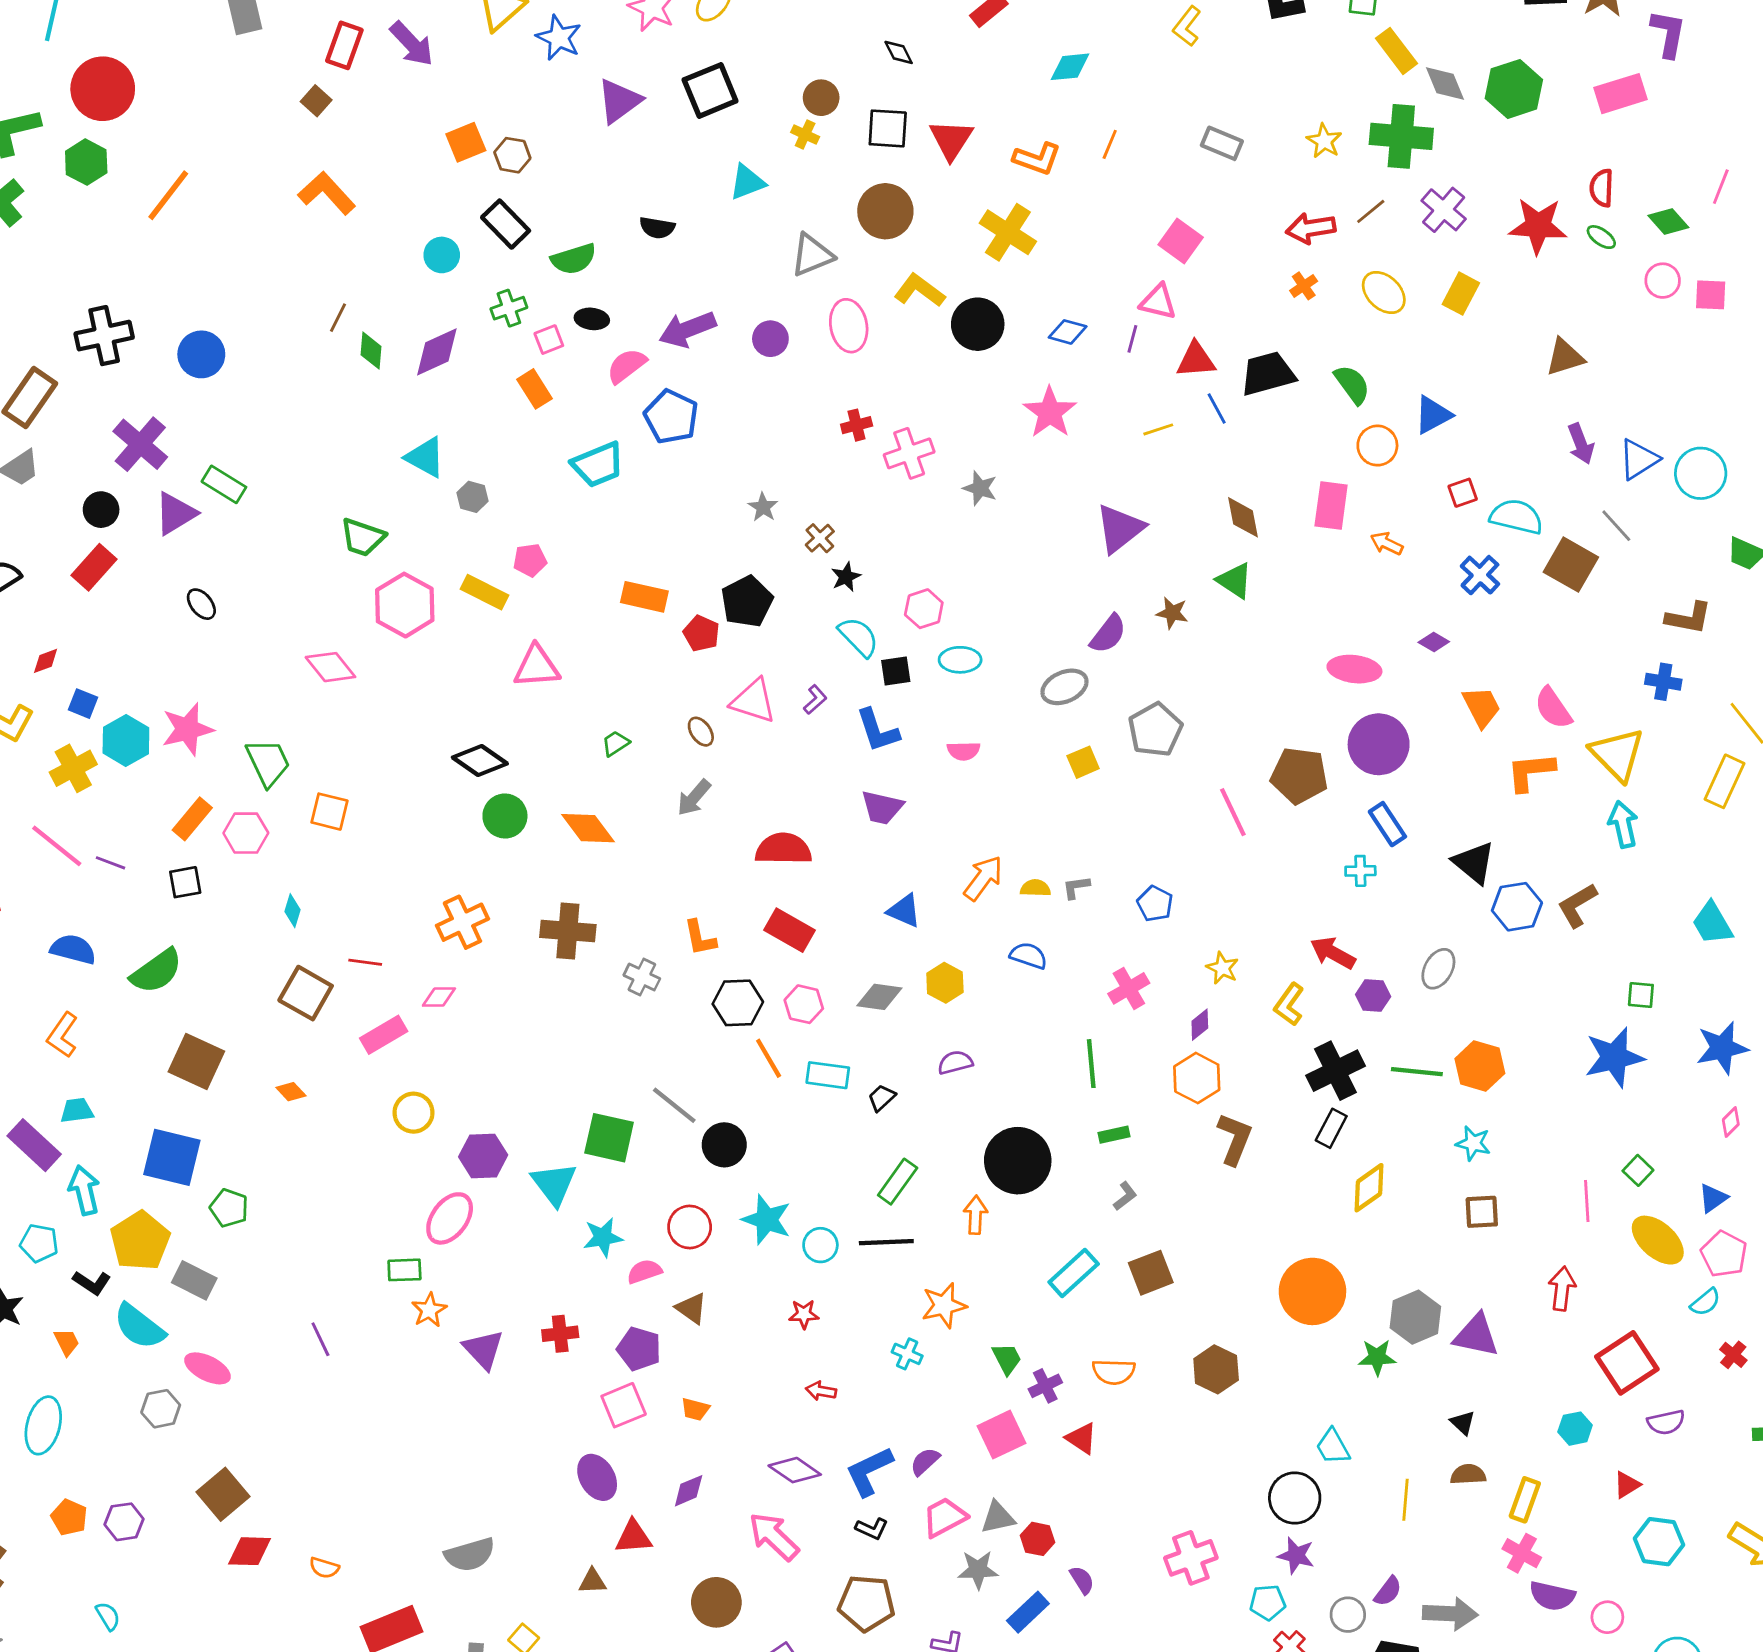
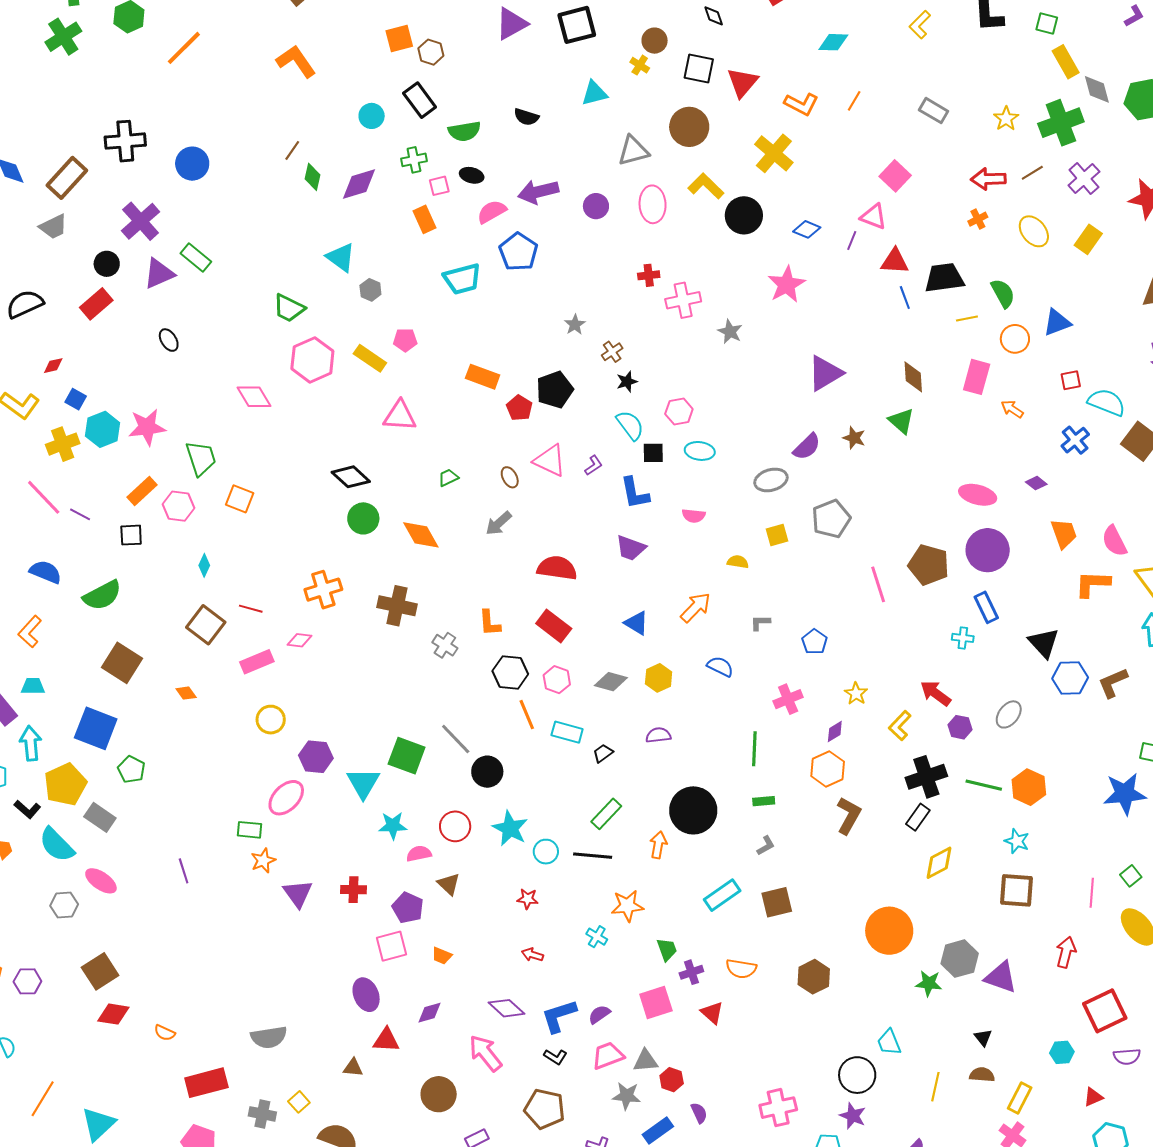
green cross: (1401, 136) -> (1061, 123), turned -33
yellow line: (1158, 429) -> (967, 318), moved
yellow semicircle: (1035, 888) -> (738, 562), moved
brown square: (1482, 1212) -> (1016, 890), size x1.4

